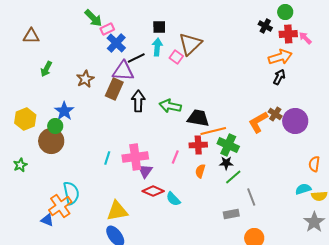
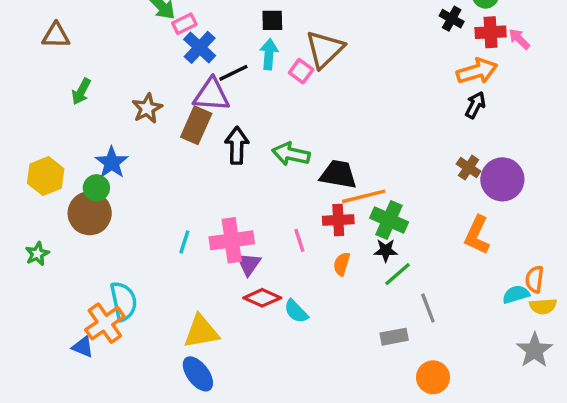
orange L-shape: (258, 122) -> (477, 235), moved, turned -35
pink line: (175, 157) -> (299, 240), turned -40
orange semicircle: (314, 164) -> (535, 279), moved

